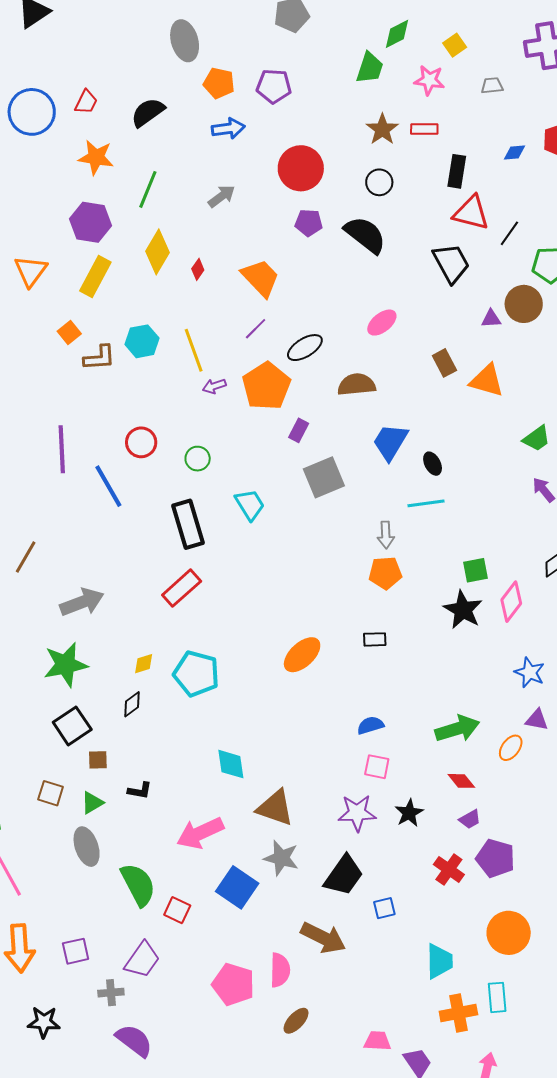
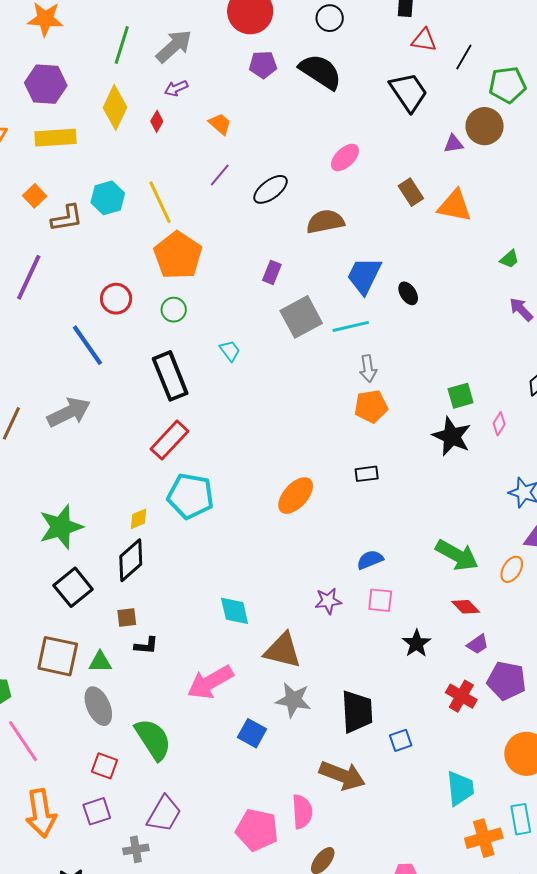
green line: (148, 189) -> (122, 45), moved
gray arrow: (222, 196) -> (174, 46), size x1.4
red triangle: (471, 213) -> (424, 40), size x0.7
yellow rectangle: (95, 276) -> (56, 138), turned 63
orange trapezoid: (261, 278) -> (220, 124), size x0.6
purple arrow: (214, 386) -> (176, 88), moved
orange pentagon: (266, 386) -> (178, 255), moved
green trapezoid: (537, 439) -> (509, 259), size x0.7
purple line: (62, 449) -> (29, 277), moved, turned 33
cyan line: (426, 503) -> (351, 326), moved
cyan trapezoid: (250, 505) -> (230, 351), size x0.7
gray arrow: (82, 602) -> (69, 412), moved
pink diamond: (511, 602) -> (499, 424), size x0.6
cyan pentagon: (196, 674) -> (190, 496), moved
black diamond: (132, 704) -> (131, 560), size x1.6
green arrow: (457, 729) -> (457, 555), turned 51
brown square: (98, 760) -> (127, 618), moved
brown square: (51, 793) -> (58, 656), size x1.6
green triangle: (92, 803) -> (100, 662), turned 35
purple star: (357, 813) -> (328, 601), moved, size x0.7
black trapezoid: (344, 875) -> (357, 712), turned -33
blue square: (237, 887) -> (252, 733), size x0.7
red square: (177, 910) -> (104, 766), moved

